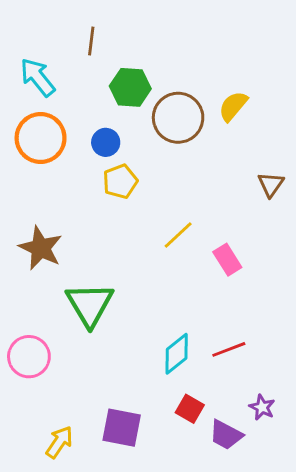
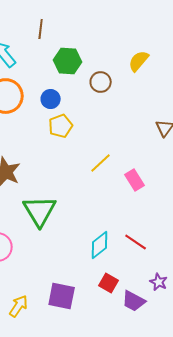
yellow semicircle: (233, 106) -> (139, 61), moved
brown circle: (178, 118) -> (101, 82), size x0.6
red line: (229, 349) -> (136, 242), turned 55

